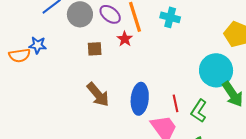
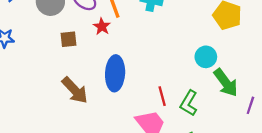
cyan circle: (216, 70) -> (206, 57), size x0.6
blue ellipse: (140, 99) -> (115, 73), moved

